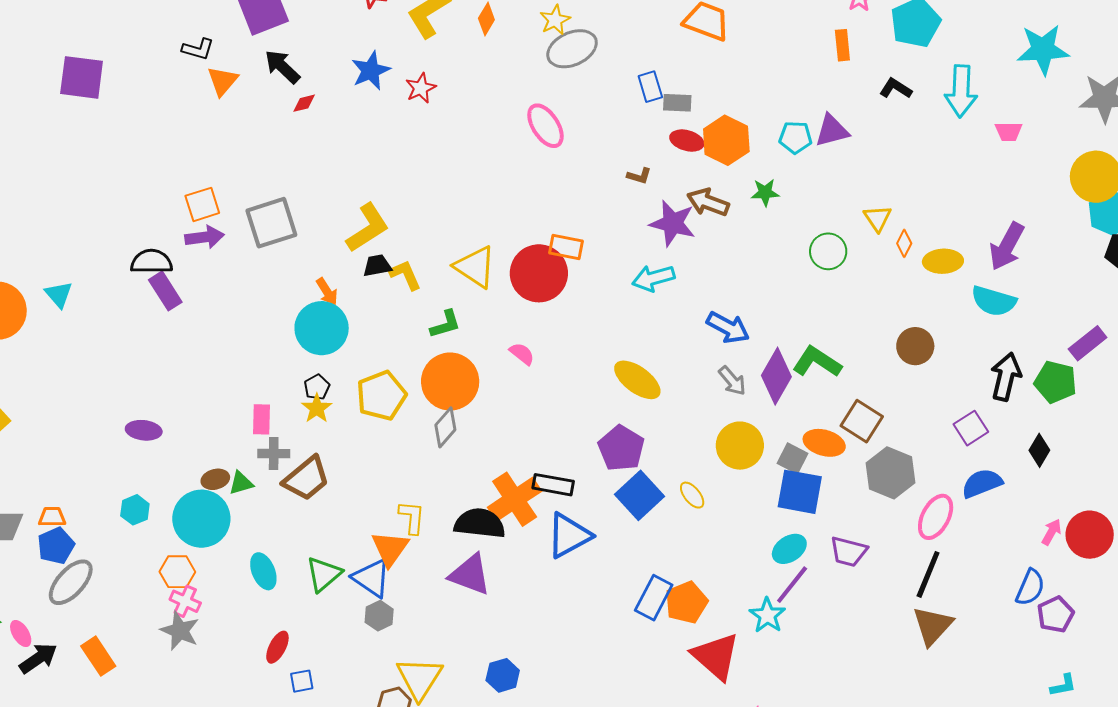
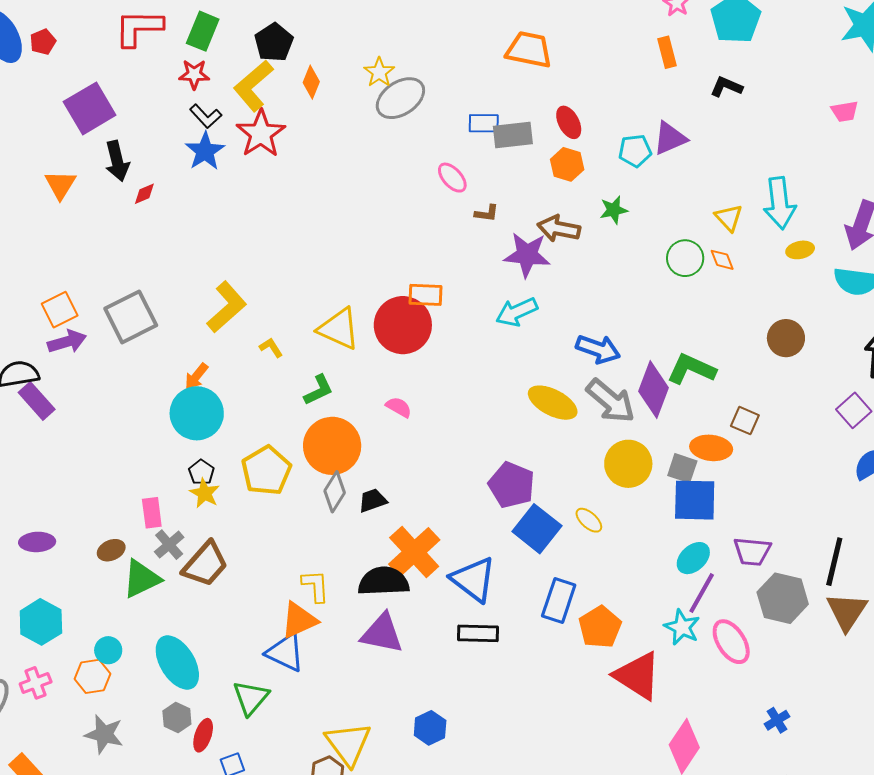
black L-shape: (198, 49) -> (206, 116), moved, turned 40
black arrow: (282, 67) -> (117, 161), turned -138
blue rectangle: (650, 87) -> (484, 123), turned -64
red star: (421, 88) -> (261, 134), moved, size x1.6
cyan arrow: (961, 91) -> (780, 203), moved
gray rectangle: (677, 103) -> (513, 135), size x1.4
pink ellipse: (545, 126) -> (452, 178), moved, size x0.7
orange hexagon: (726, 140) -> (567, 164), size x0.7
red ellipse: (687, 141) -> (569, 122), moved, turned 56
orange diamond: (904, 243) -> (722, 260), moved, turned -40
yellow ellipse: (943, 261) -> (800, 250), size x0.7
black trapezoid: (377, 266) -> (373, 500), moved
yellow L-shape: (405, 275) -> (271, 347), size x0.7
orange arrow: (327, 292) -> (196, 376), turned 80
yellow ellipse: (637, 380) -> (553, 403), moved
gray arrow: (732, 381) -> (611, 401), size x1.6
brown square: (862, 421) -> (745, 421), size x0.7
gray cross: (274, 454) -> (169, 545), turned -32
gray hexagon: (890, 473) -> (783, 598), moved
brown ellipse: (215, 479) -> (111, 550), moved
green triangle: (241, 483) -> (141, 579), size x1.6
black rectangle: (553, 485) -> (478, 633), moved
cyan hexagon: (135, 510) -> (41, 622), size x1.5
pink ellipse: (936, 517) -> (731, 642), moved, turned -51
cyan circle: (201, 519) -> (108, 650), moved, size x0.5
blue triangle: (569, 536) -> (473, 579), turned -45
orange triangle: (390, 549) -> (299, 620), turned 39
cyan ellipse: (263, 571) -> (177, 662), size x1.5
green triangle: (324, 574) -> (251, 698), moved
blue rectangle: (654, 598) -> (559, 600), moved
pink cross: (185, 601) -> (36, 683), moved, turned -36
gray hexagon: (379, 616) -> (177, 718), moved

